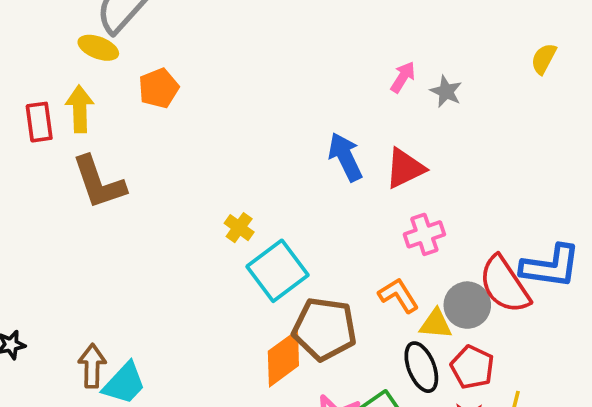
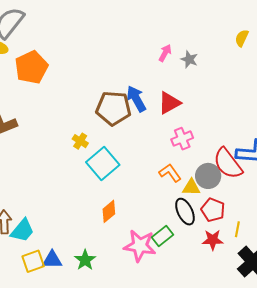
orange pentagon: (159, 88) -> (31, 67), size x1.5
brown pentagon: (325, 329) -> (113, 108), moved
orange diamond: (283, 358) -> (109, 211), size x0.7

